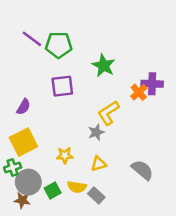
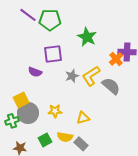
purple semicircle: (23, 107) -> (35, 72), moved, turned 80
gray star: (96, 132) -> (72, 76), moved
yellow square: (23, 142) -> (21, 100), size x0.7
gray semicircle: (142, 170) -> (111, 86), moved
gray circle: (28, 182) -> (28, 113), moved

